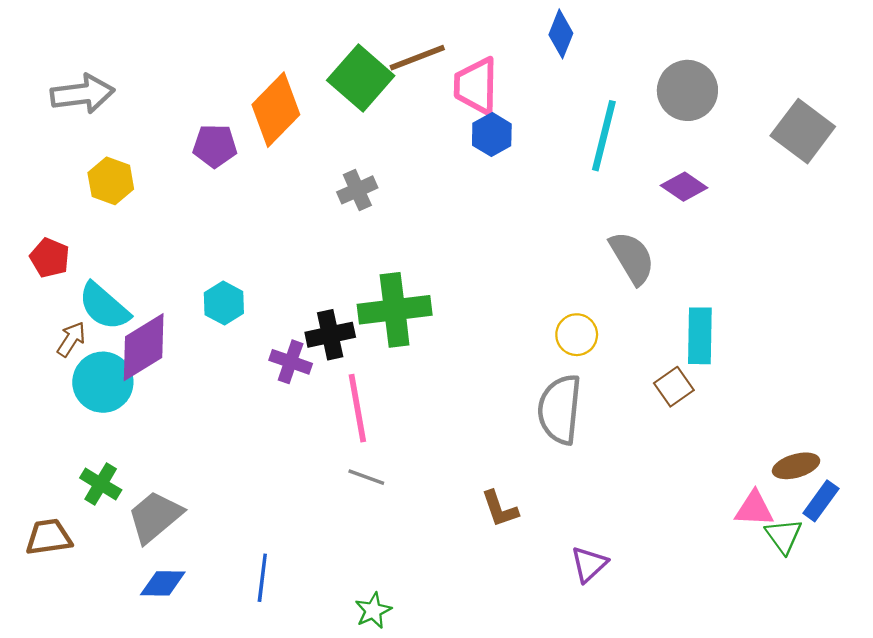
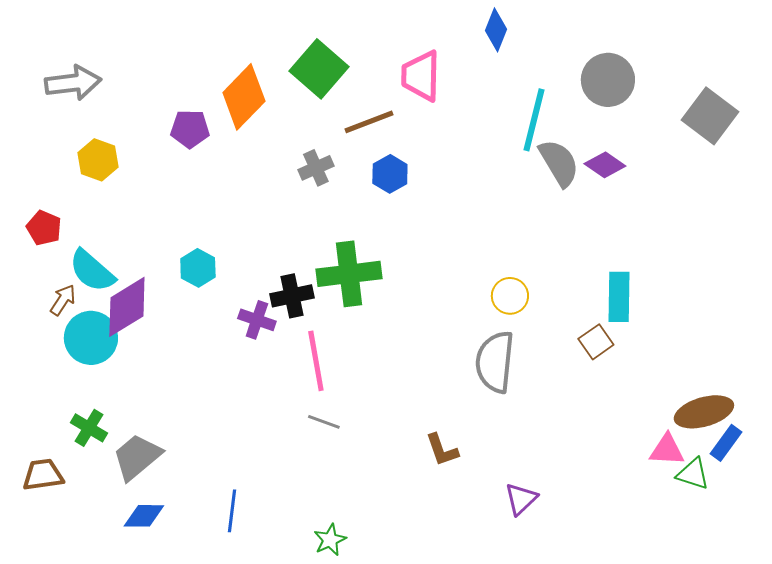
brown line: (417, 58) -> (369, 122), moved
blue hexagon: (492, 135) -> (390, 174), moved
gray semicircle: (632, 258) -> (559, 163), moved
brown ellipse: (796, 466) -> (704, 412), size x1.4
green triangle: (784, 536) -> (693, 474), turned -36

